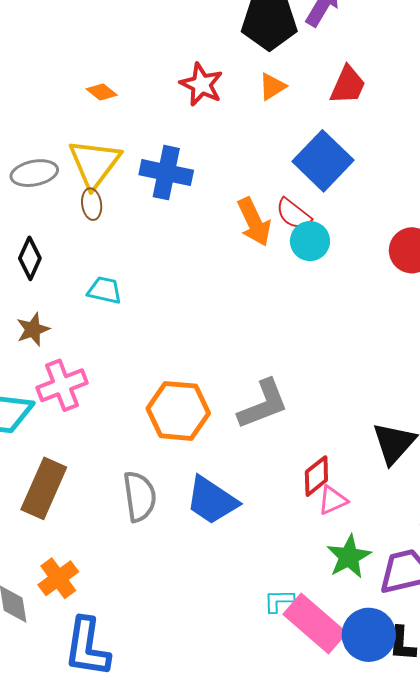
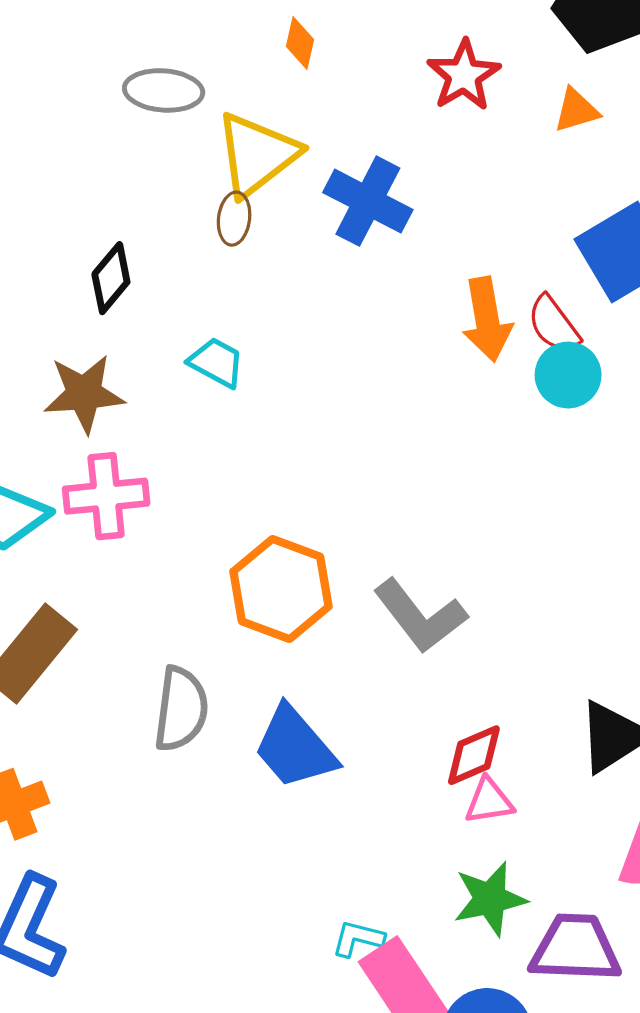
orange diamond: (102, 92) -> (300, 43), turned 48
gray ellipse: (34, 173) -> (164, 90), moved
brown star: (33, 329) -> (84, 394), size x1.4
gray L-shape: (263, 404) -> (420, 616), turned 58

